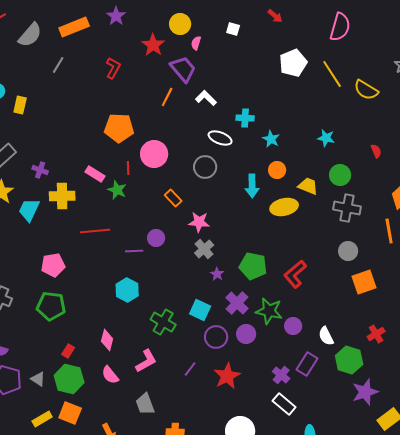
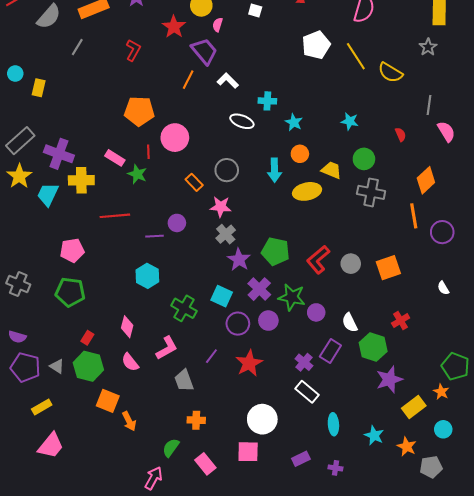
gray circle: (205, 167) -> (227, 170), moved
purple cross: (40, 170) -> (59, 154), size x1.8
gray circle: (348, 251) -> (351, 264), moved
purple star: (217, 274) -> (239, 260), size x1.6
gray trapezoid: (145, 404) -> (184, 381), moved
orange square: (70, 413) -> (108, 401), moved
yellow rectangle: (42, 419) -> (42, 407), moved

